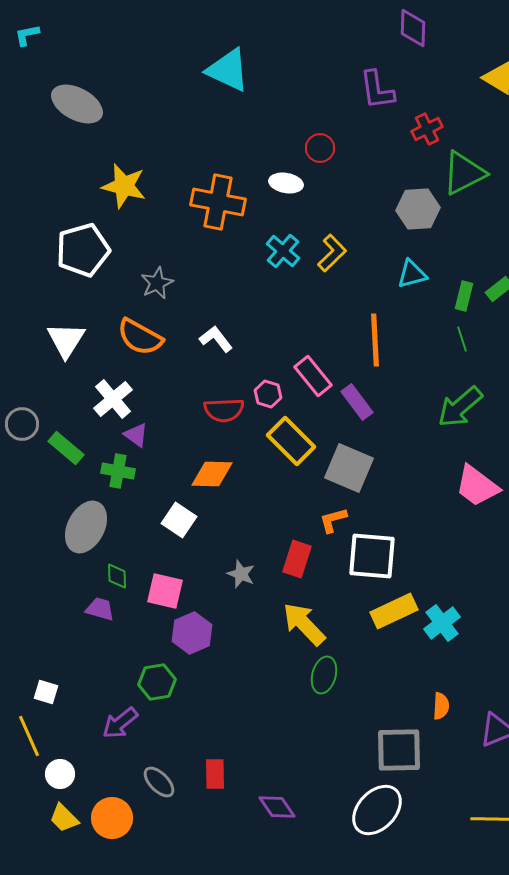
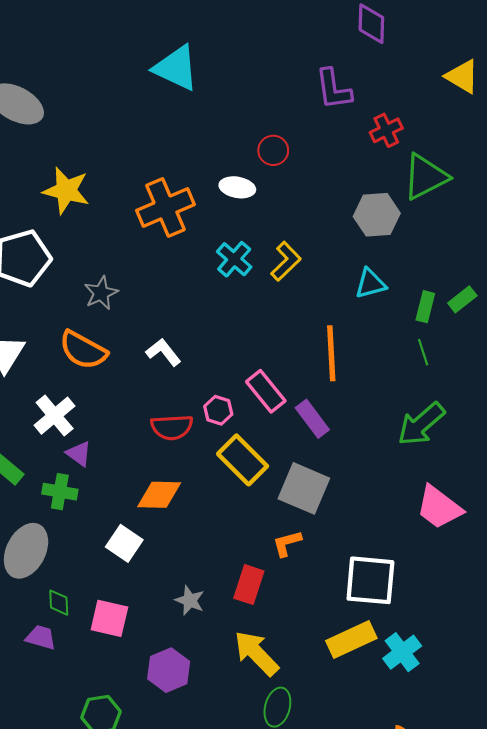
orange cross: (218, 202) -> (165, 207), turned -34
white square: (372, 556) -> (370, 580), moved
purple hexagon: (192, 633) -> (169, 670), moved

